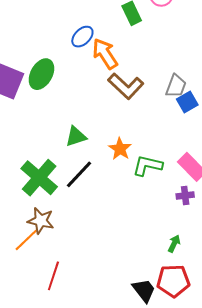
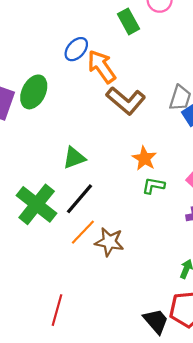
orange star: (120, 149) -> (144, 158), moved
green L-shape: (147, 166) -> (153, 186), size x0.7
brown star: (41, 221) -> (109, 242), moved
orange line: (26, 240) -> (83, 232), moved

